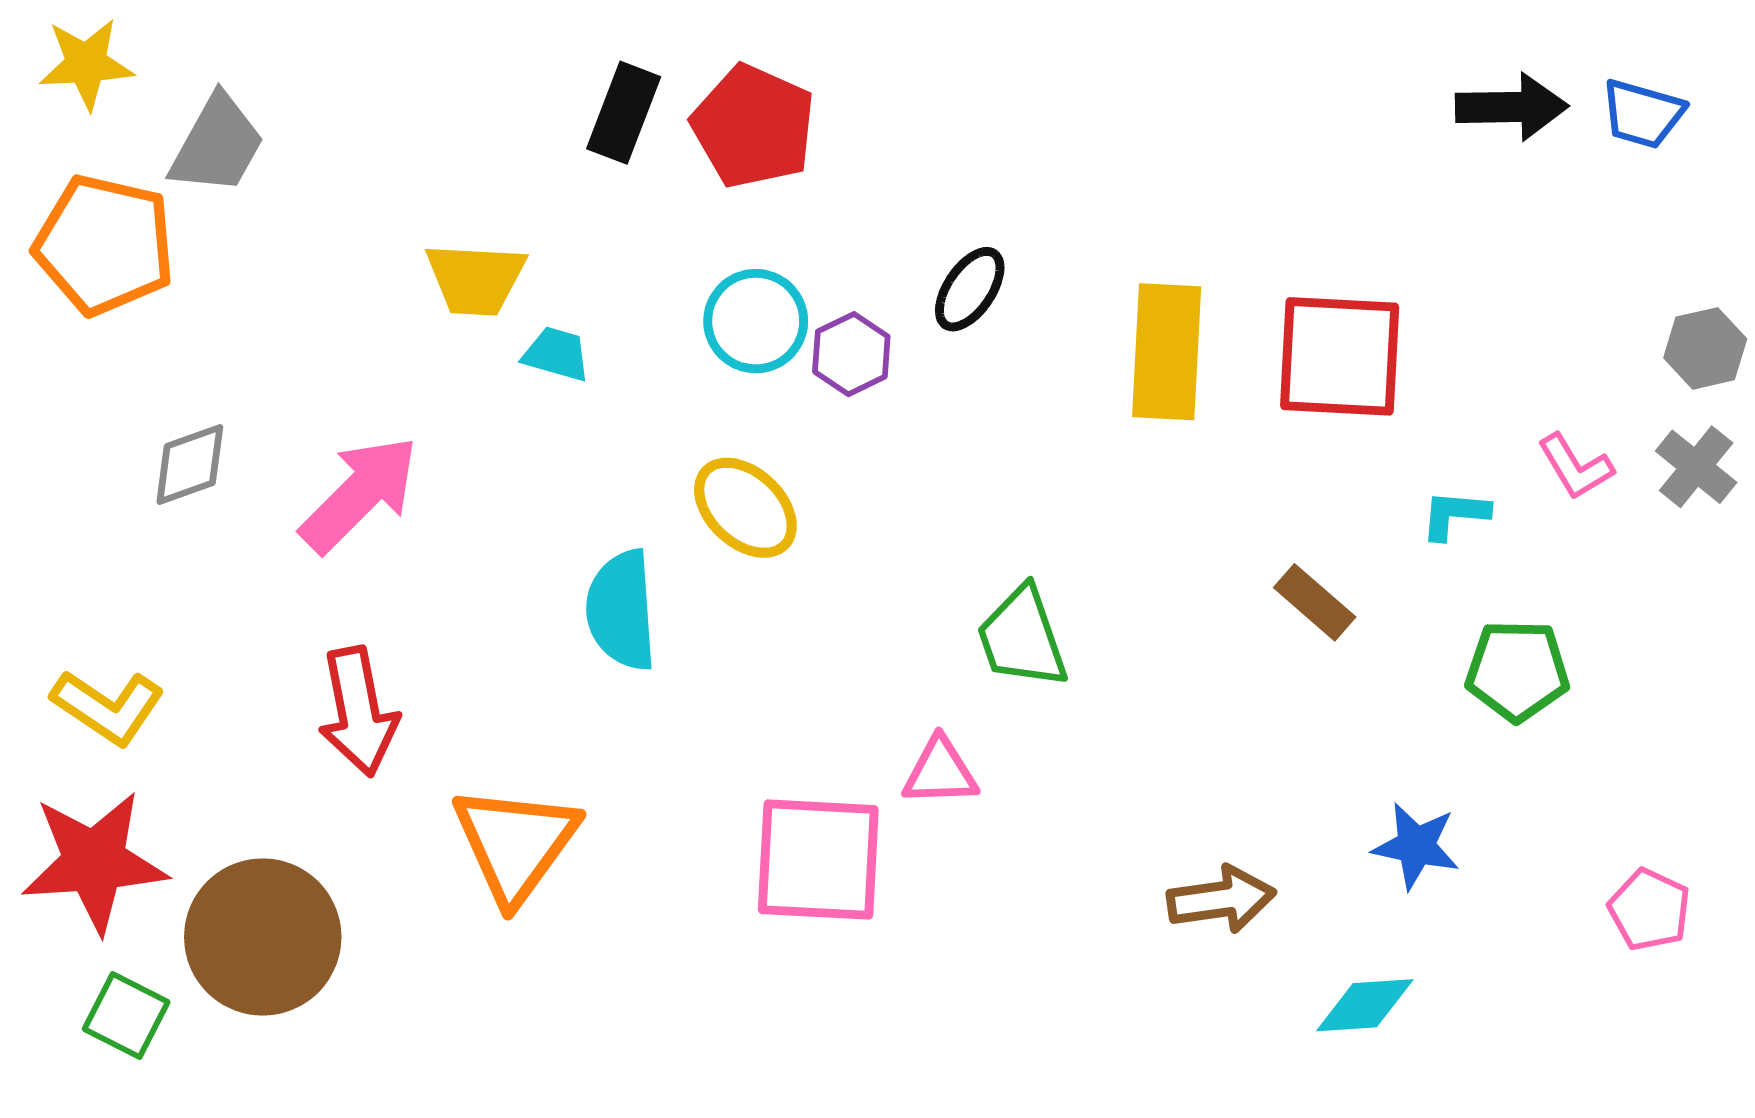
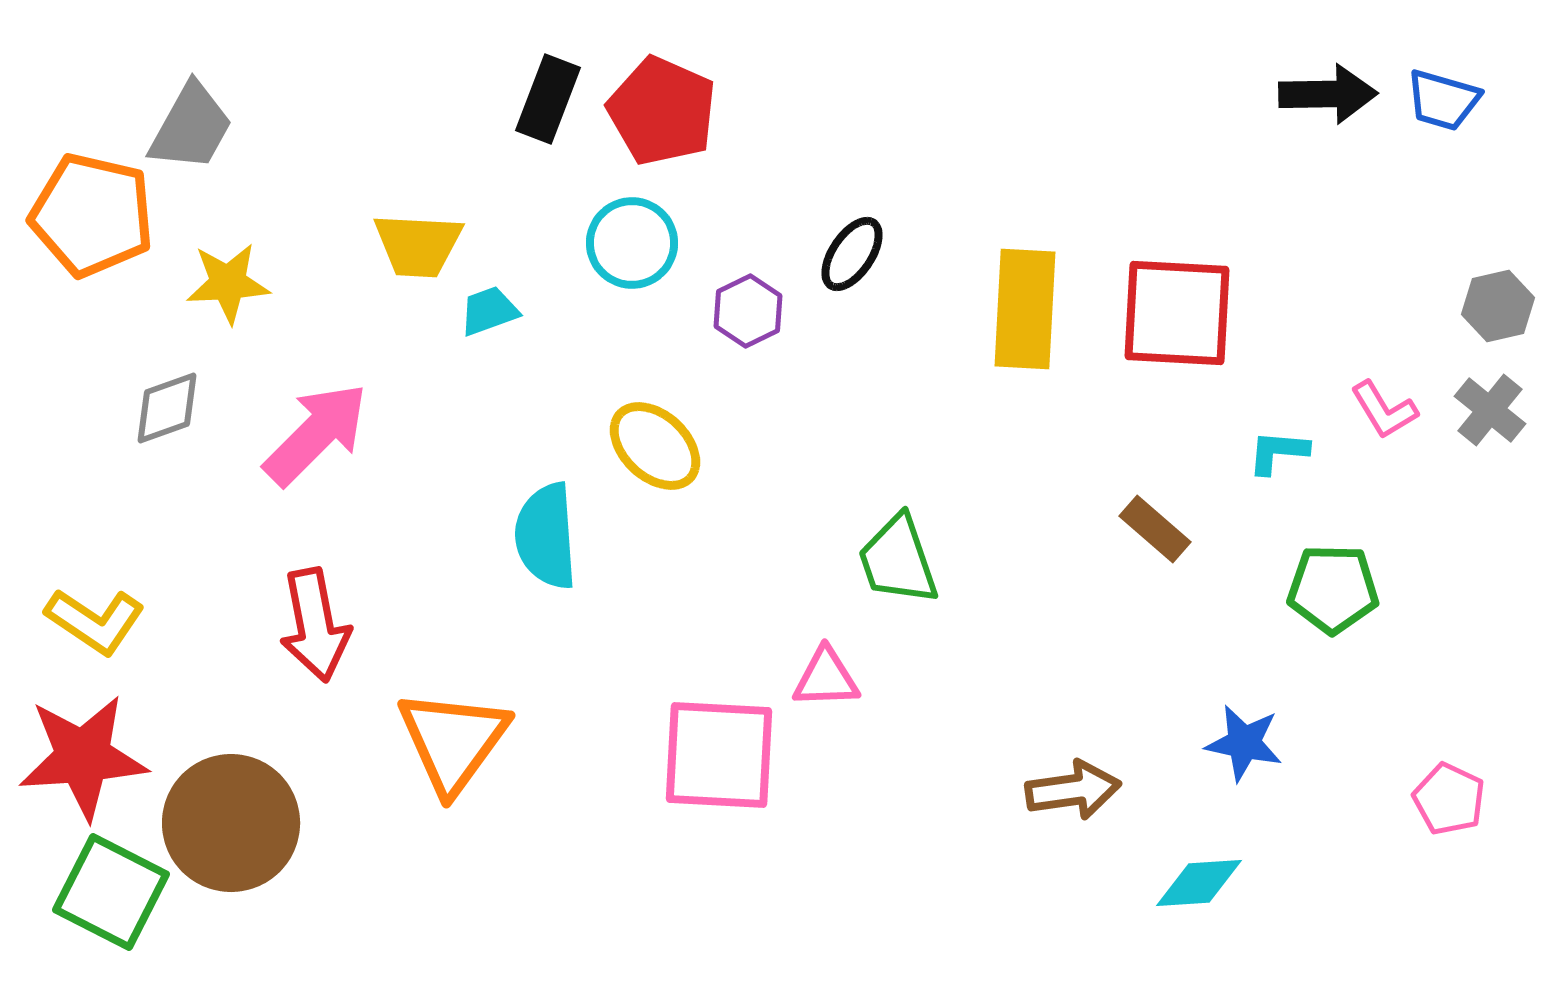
yellow star: (86, 64) -> (228, 283), moved
cyan circle: (756, 321) -> (632, 243), moved
cyan trapezoid: (556, 354) -> (489, 311), turned -36
green square: (126, 1016) -> (111, 892), size x1.5

